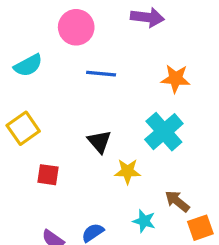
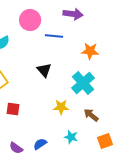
blue line: (101, 74) -> (54, 36), moved
black triangle: (99, 142) -> (44, 70), moved
brown arrow: (177, 201) -> (91, 115), moved

